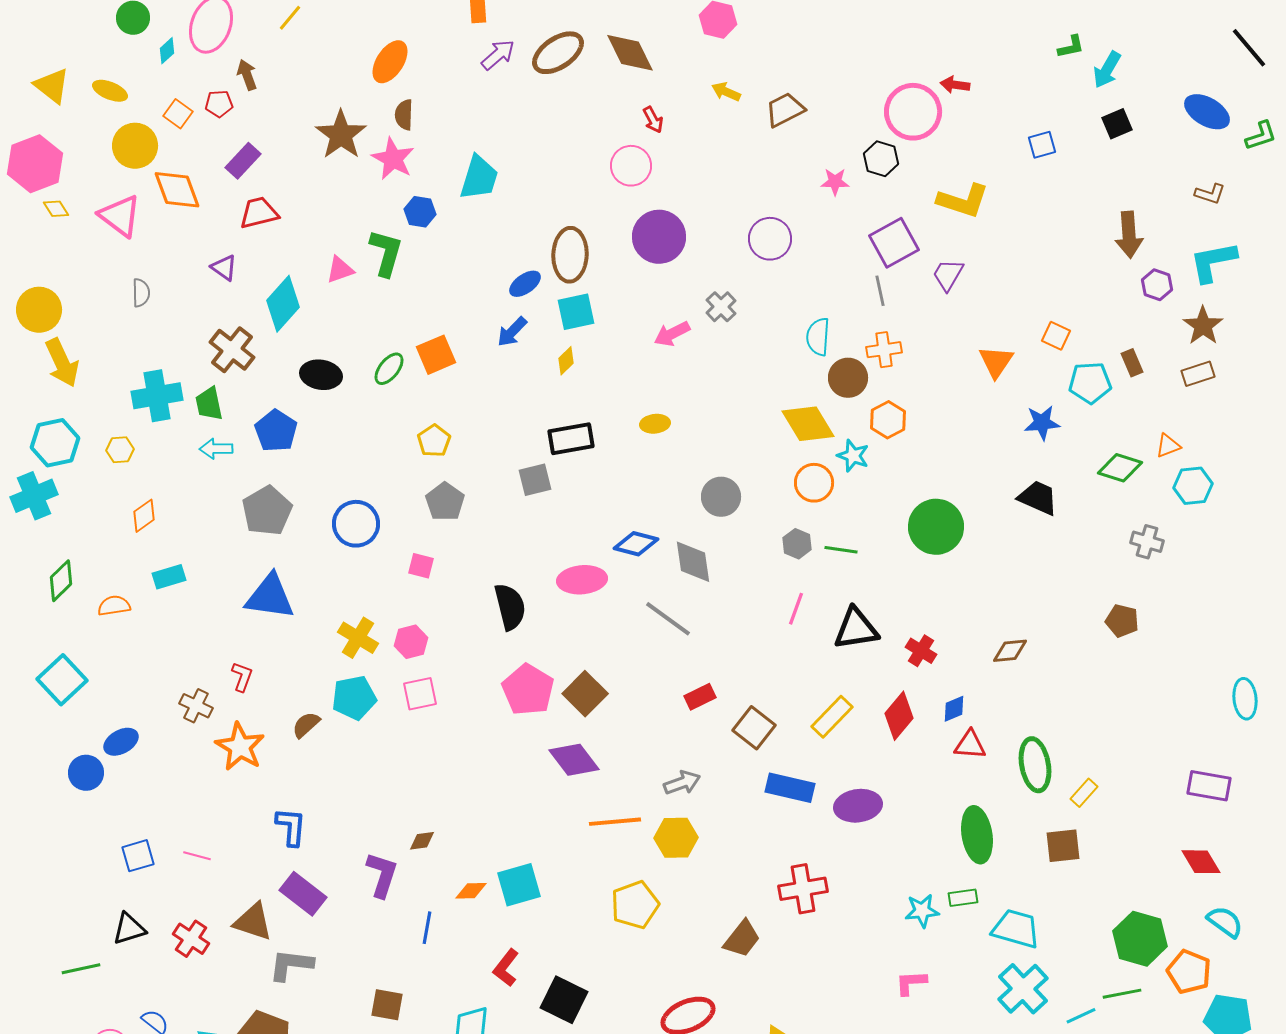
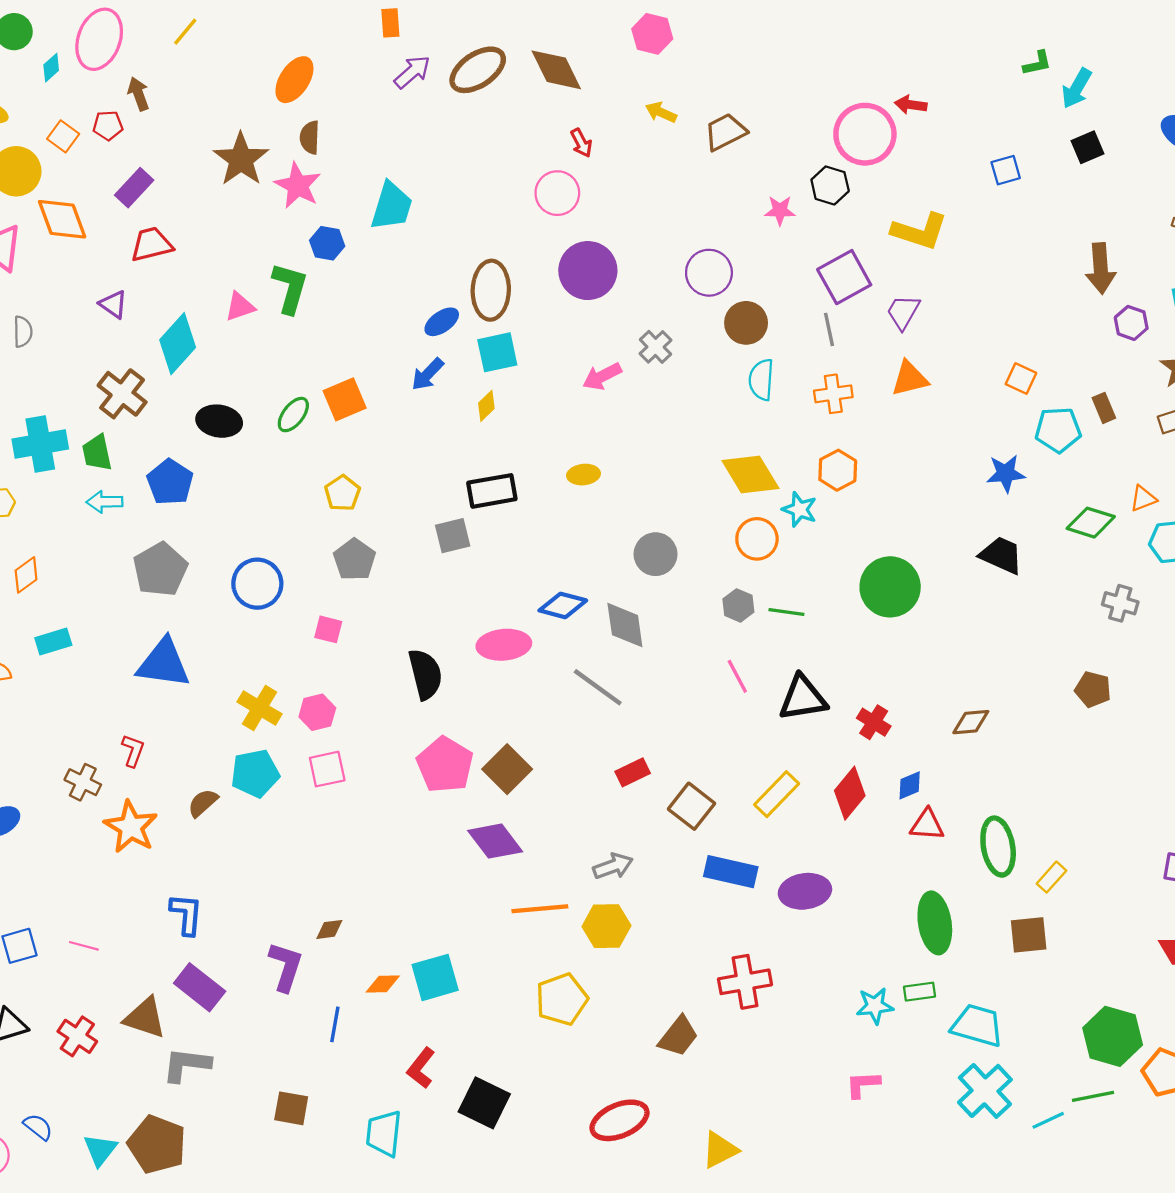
orange triangle: (996, 362) -> (910, 379), moved, turned 42
brown circle: (848, 378) -> (746, 323), moved
pink line: (796, 609) -> (737, 676), turned -48

